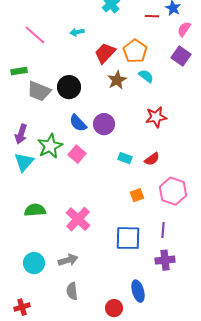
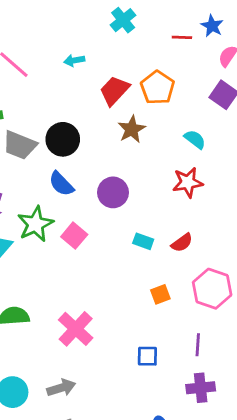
cyan semicircle: (146, 76) -> (195, 139), moved
blue semicircle: (78, 123) -> (61, 184), moved
blue square: (128, 238) -> (147, 356), size x0.6

